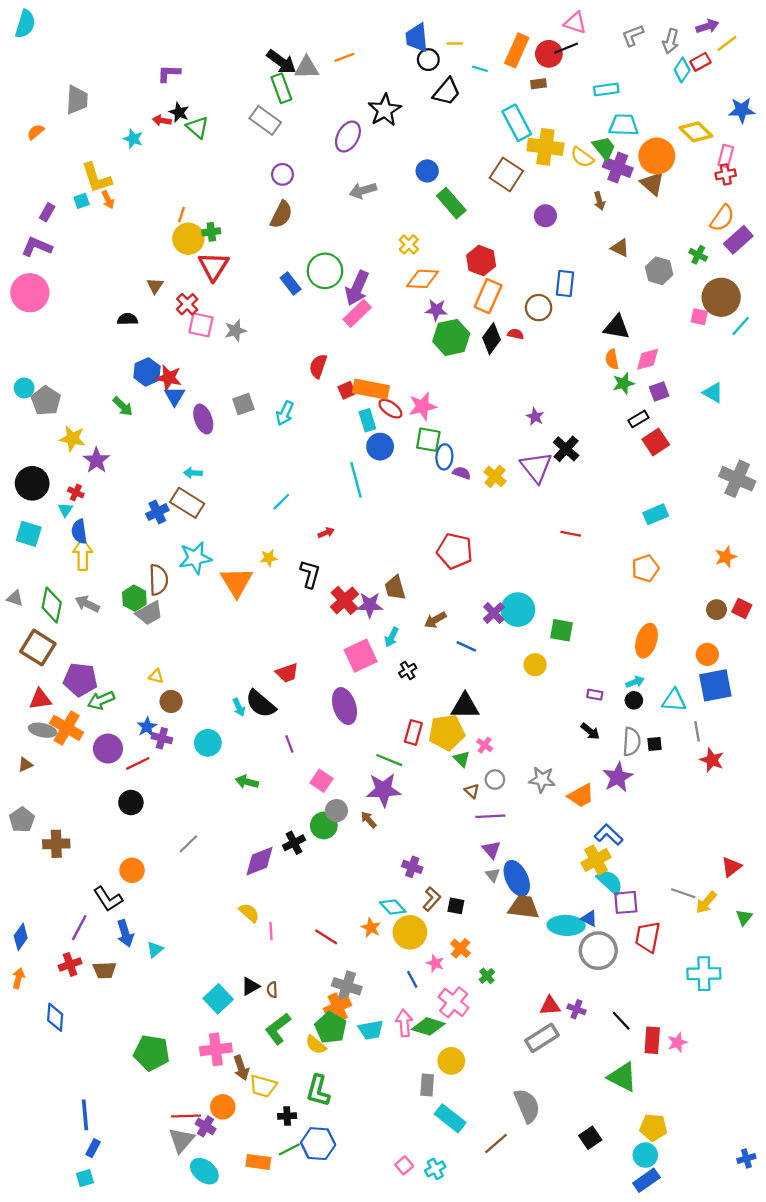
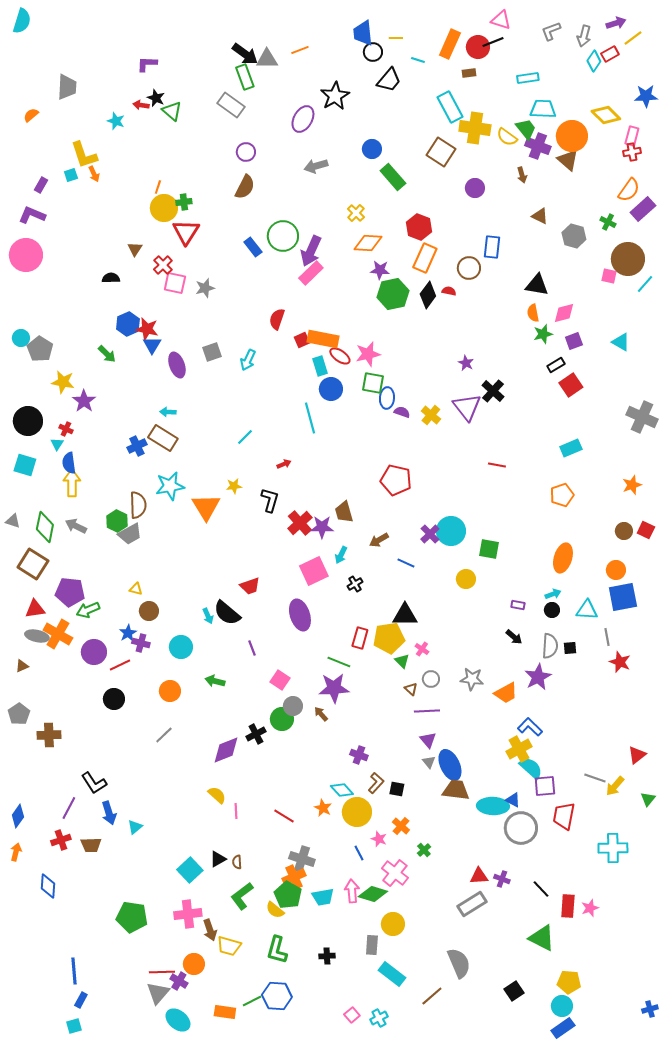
orange circle: (132, 870) -> (170, 691), moved
black cross: (287, 1116) -> (327, 956), moved

